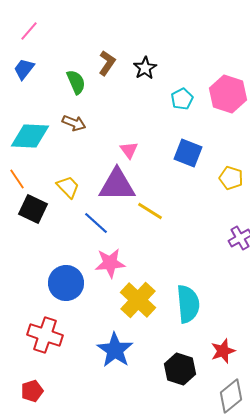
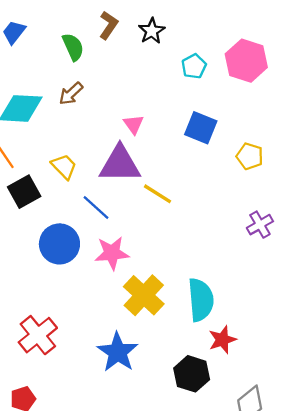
brown arrow: (74, 123) -> (71, 94), turned 115
black square: (33, 209) -> (24, 192), turned 36
blue circle: (66, 283) -> (59, 244), moved
red cross: (45, 335) -> (38, 335), turned 32
red star: (223, 351) -> (222, 340), moved

